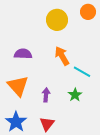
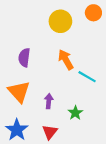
purple semicircle: (23, 54) -> (24, 57), turned -84
green star: (75, 95) -> (75, 113), moved

